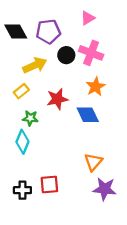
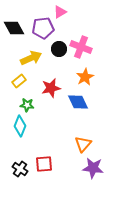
pink triangle: (88, 18) -> (60, 12), moved
black cross: (22, 190) -> (20, 169), turned 35

